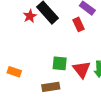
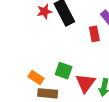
orange rectangle: (14, 72) -> (36, 78), moved

